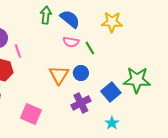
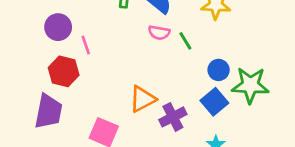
blue circle: (81, 73) -> (219, 70), moved
orange triangle: (59, 75) -> (142, 99), moved, turned 30

